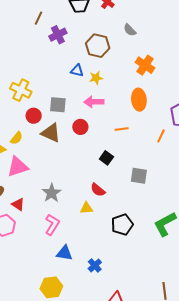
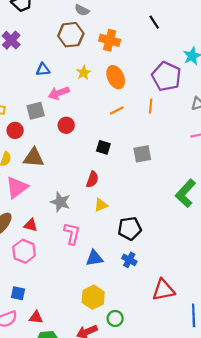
brown hexagon: (98, 46) -> (71, 35), moved
yellow star: (96, 78) -> (84, 73), moved
pink arrow: (94, 102) -> (59, 93), moved
orange line: (122, 129) -> (117, 110), moved
brown triangle: (51, 133) -> (34, 158), moved
red semicircle: (98, 190) -> (92, 179), moved, turned -91
black pentagon: (122, 225) -> (130, 228), moved, turned 30

